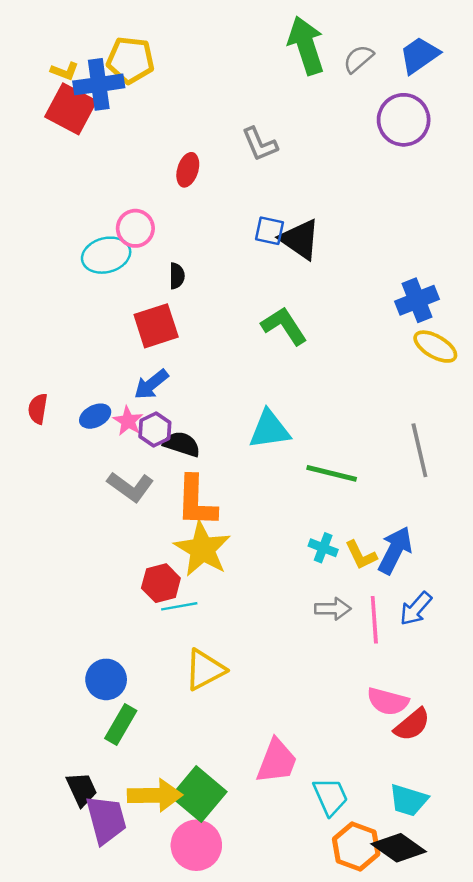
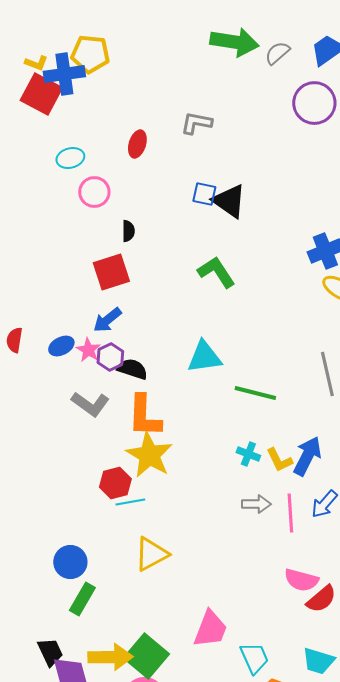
green arrow: (306, 45) -> (234, 42), turned 117
gray L-shape: (260, 144) -> (196, 123), turned 124
cyan ellipse: (106, 255) -> (70, 158), moved, size x0.7

